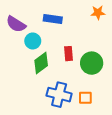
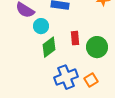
blue cross: (59, 95) -> (66, 77), turned -35
orange square: (85, 98) -> (91, 80), turned -32

